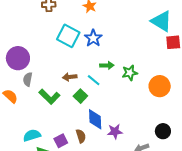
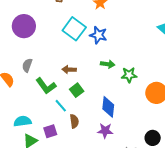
blue star: (93, 38) -> (98, 35), turned -30
purple circle: (18, 58) -> (24, 26), moved
cyan line: (94, 80) -> (61, 106), moved
blue diamond: (95, 119) -> (108, 107), moved
brown semicircle: (81, 136) -> (74, 121), moved

